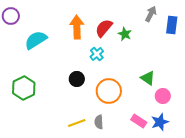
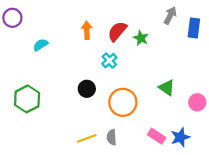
orange arrow: (77, 27) -> (87, 30), size x0.7
cyan semicircle: (36, 40) -> (41, 45), size x0.6
pink circle: (163, 96) -> (197, 102), moved

